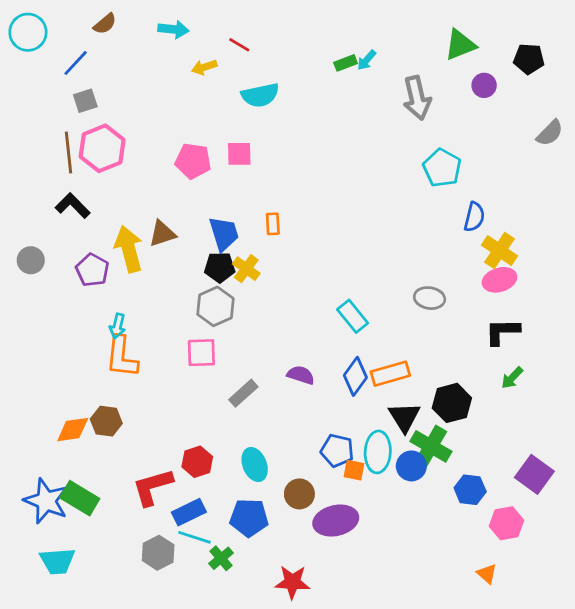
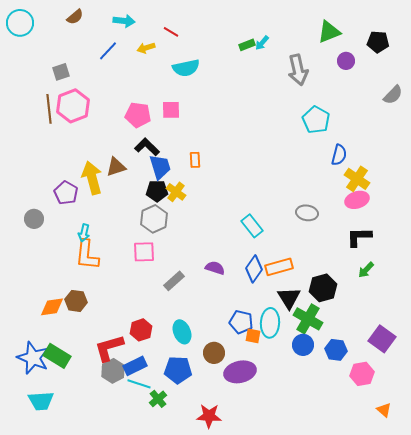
blue line: (76, 63) -> (108, 51), moved
black L-shape: (73, 206) -> (147, 147), moved
gray circle: (31, 260) -> (34, 219), moved
blue circle: (411, 466) -> (303, 345), moved
gray hexagon: (158, 553) -> (113, 371), moved
orange triangle: (487, 574) -> (384, 410), moved

